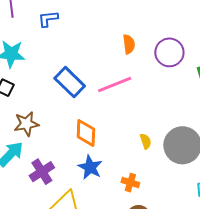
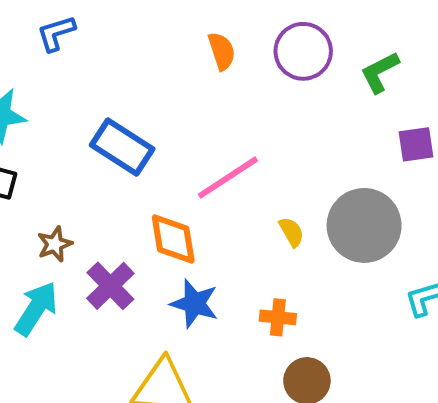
pink line: (115, 85) -> (228, 177), moved
brown star: (26, 124) -> (55, 244), size x0.7
purple cross: (42, 172) -> (110, 286), moved

